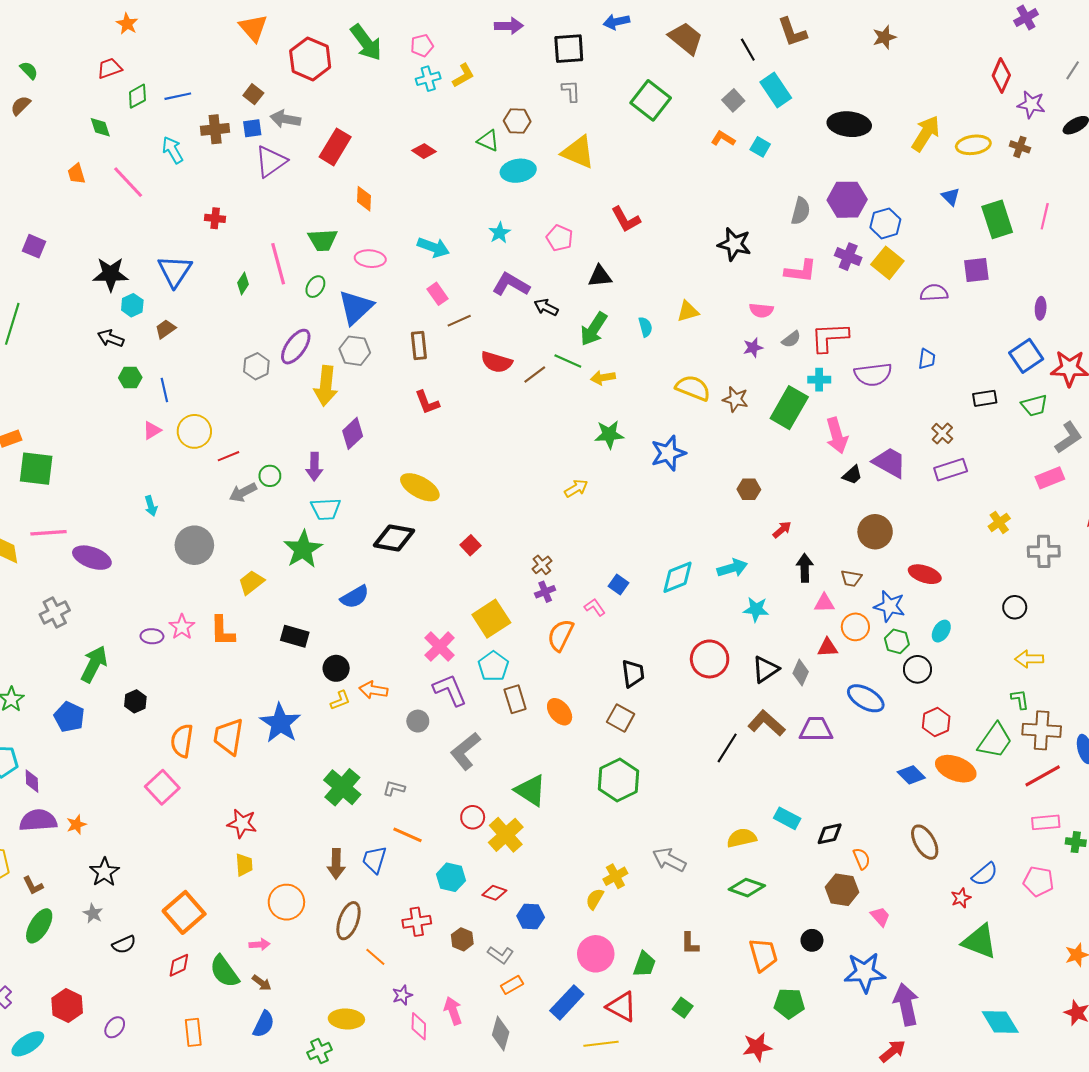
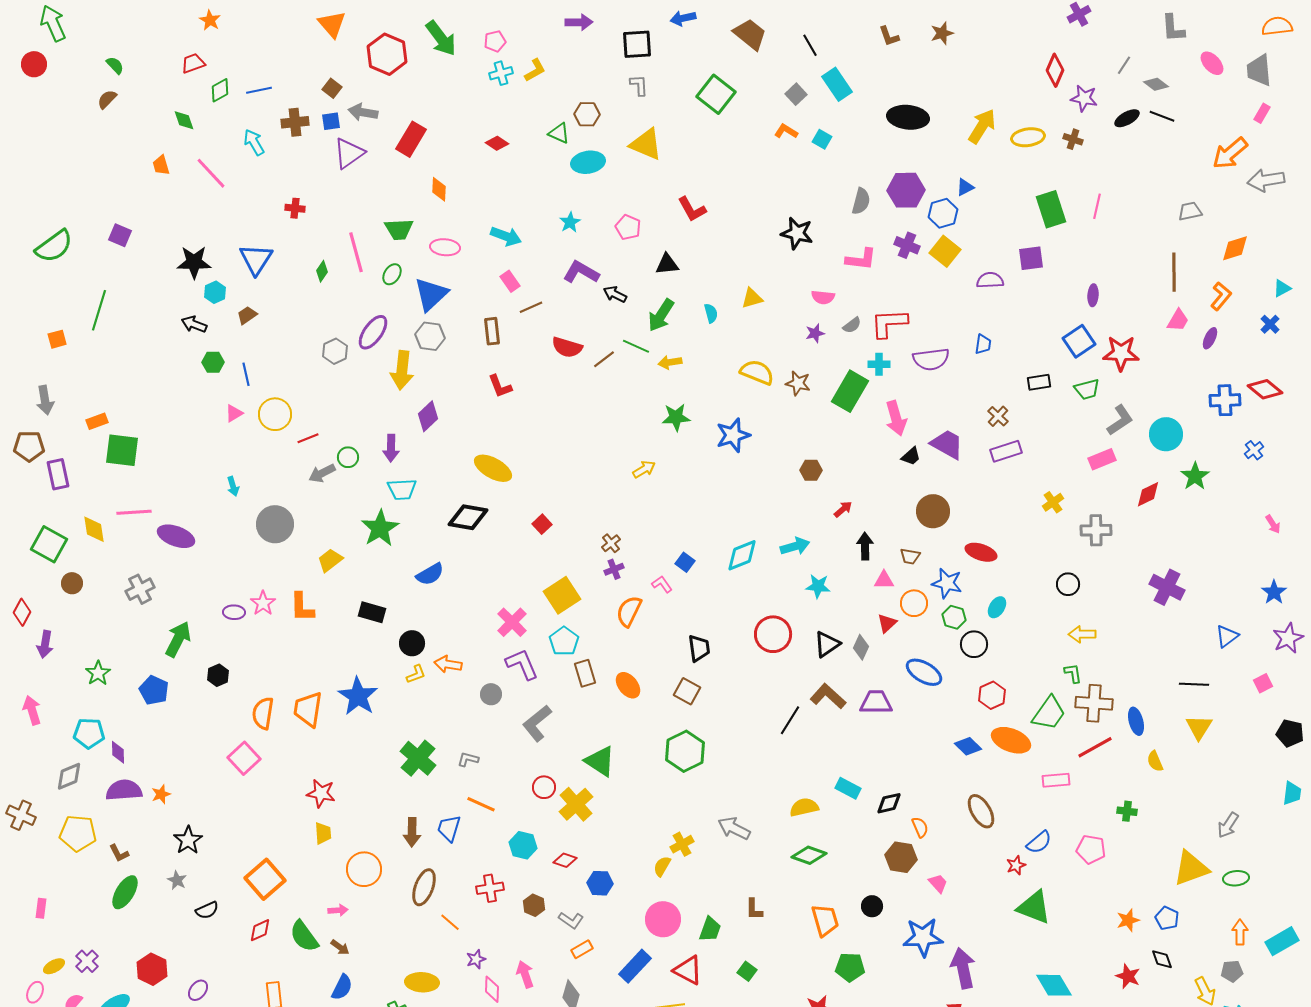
brown L-shape: (792, 32) -> (889, 36), moved, size x0.7
blue triangle: (951, 197) -> (965, 187), moved, turned 48
red triangle: (827, 648) -> (887, 623), turned -40
pink rectangle: (1046, 822) -> (1056, 780), moved

